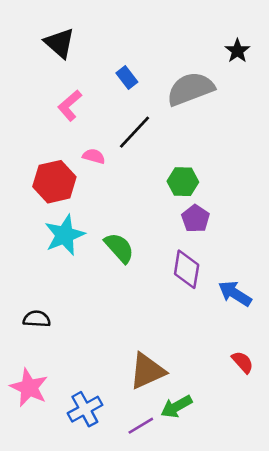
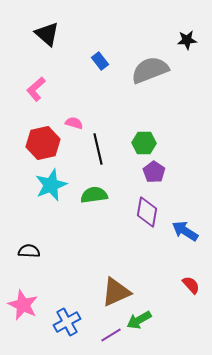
black star: (237, 51) -> (187, 40), turned 30
pink L-shape: (70, 105) -> (36, 89), moved
black line: (134, 132) -> (98, 149), moved, turned -56
green semicircle: (119, 248) -> (94, 195), turned -56

